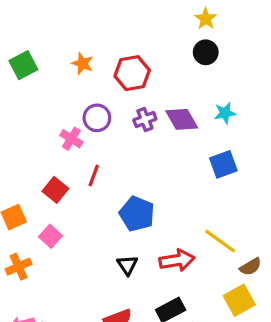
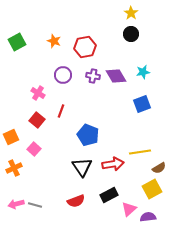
purple cross: (145, 119) -> (93, 76), turned 32
pink cross: (71, 139) -> (38, 93), moved
yellow line: (220, 241) -> (140, 152), turned -45
black triangle: (127, 265) -> (82, 167), size x1.5

